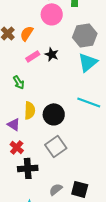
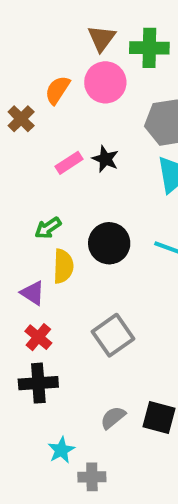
orange semicircle: (27, 33) -> (57, 90), moved
green arrow: (19, 82) -> (48, 228), moved, turned 88
black circle: (54, 114) -> (109, 243), moved
black cross: (28, 168) -> (38, 383), moved

